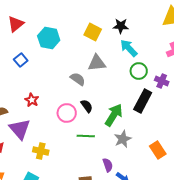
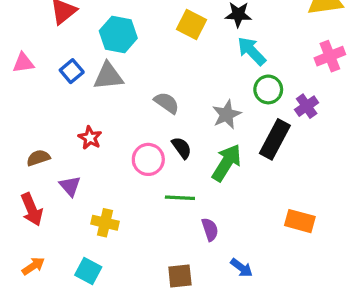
gray triangle: (97, 63) -> (108, 76), moved
purple cross: (162, 81) -> (307, 106), turned 32
purple triangle: (20, 129) -> (70, 186), size x0.6
gray star: (123, 139) -> (227, 114), moved
orange rectangle: (158, 150) -> (300, 221), turned -42
purple semicircle: (108, 165) -> (210, 229), moved

